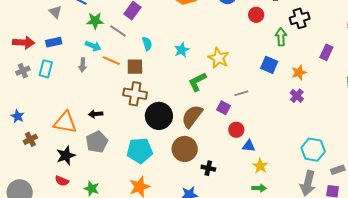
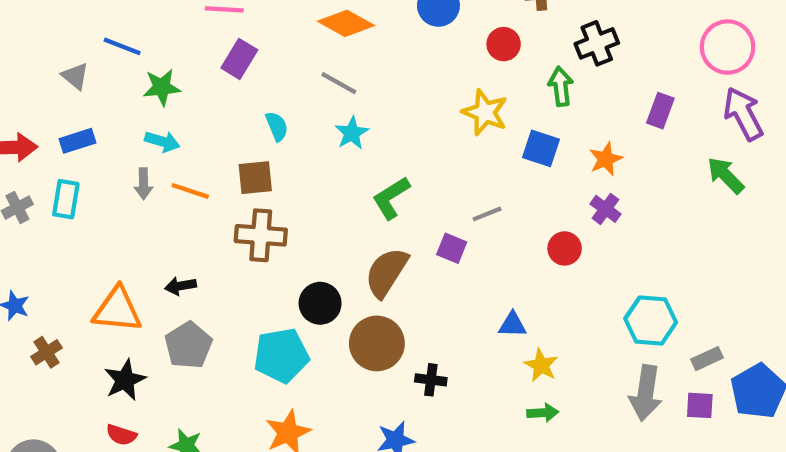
gray line: (118, 31) -> (339, 83), moved
yellow star: (218, 58) -> (485, 112), moved
orange line: (111, 61) -> (190, 191), moved
black circle: (159, 116) -> (320, 303), moved, size x0.7
red circle: (236, 130) -> (565, 248), moved

